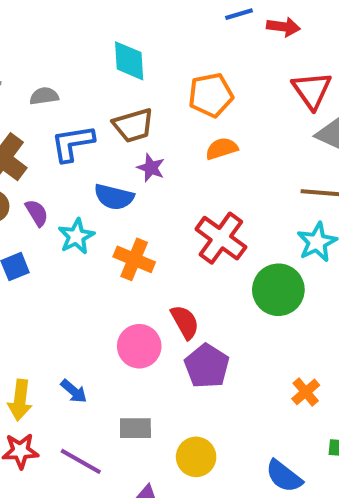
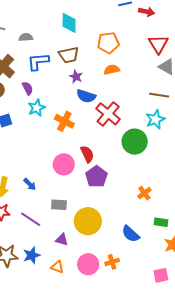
blue semicircle: (114, 197) -> (86, 96), moved
purple semicircle: (37, 213) -> (28, 88), moved
yellow circle: (196, 457) -> (88, 221), size x1.4

